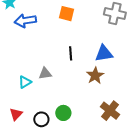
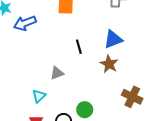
cyan triangle: (25, 82) -> (39, 96), moved

